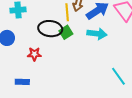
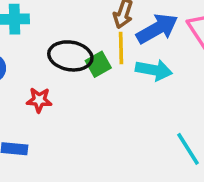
yellow line: (67, 12) -> (121, 48), moved

